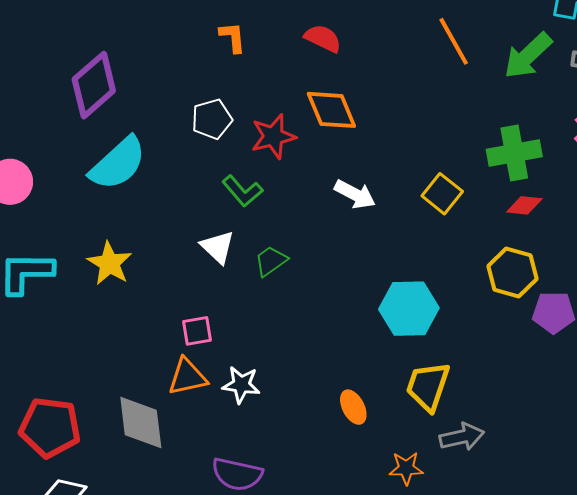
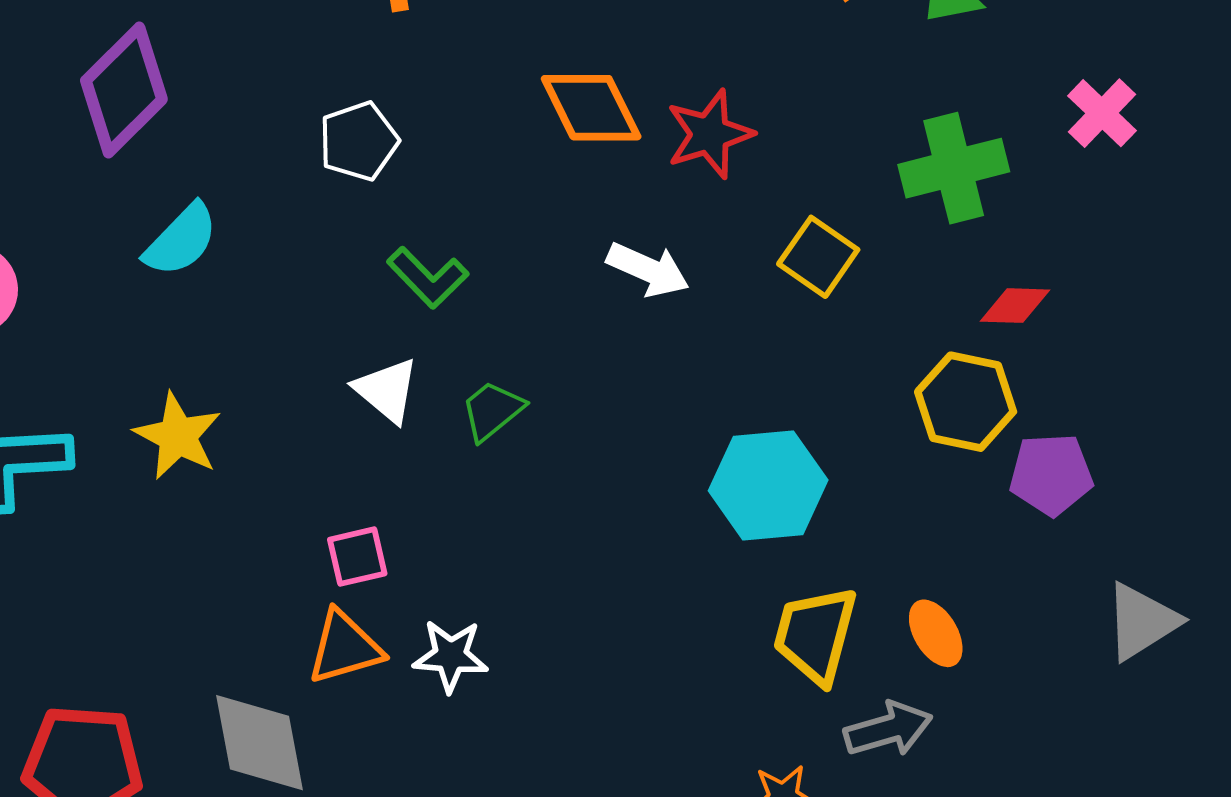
red star: (273, 136) -> (710, 134), moved
cyan semicircle: (118, 163) -> (181, 240), size x0.7
red diamond: (524, 205) -> (1015, 306), moved
orange ellipse: (353, 407) -> (936, 633), moved

